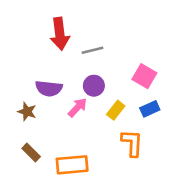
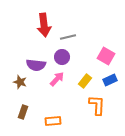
purple circle: (94, 86) -> (62, 57), moved
brown rectangle: (31, 153) -> (23, 112), turned 64
orange rectangle: (72, 165) -> (53, 121), size x0.7

